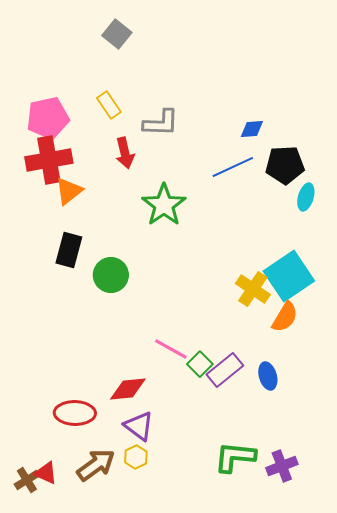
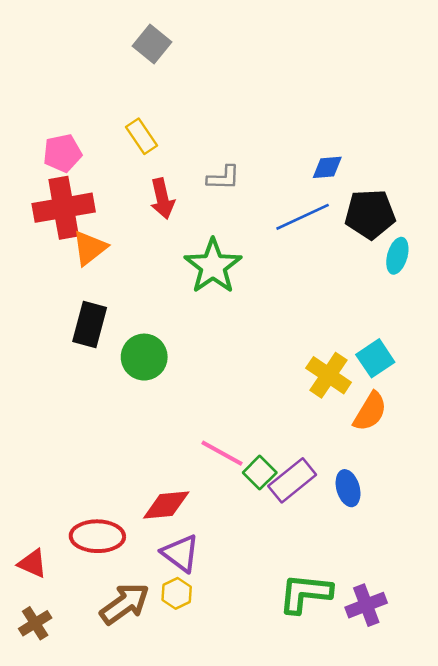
pink pentagon: (48, 118) -> (62, 153), size x0.7
gray L-shape: (161, 123) -> (223, 178), moved, size x0.7
cyan square: (289, 276) -> (375, 358), size x0.6
red triangle: (46, 473) -> (32, 564), moved

